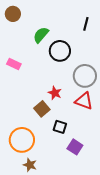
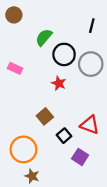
gray circle: (85, 76) -> (91, 64), moved
red star: (55, 93) -> (59, 83), moved
red triangle: (84, 101) -> (90, 125), moved
black square: (60, 127) -> (64, 136), turned 32

